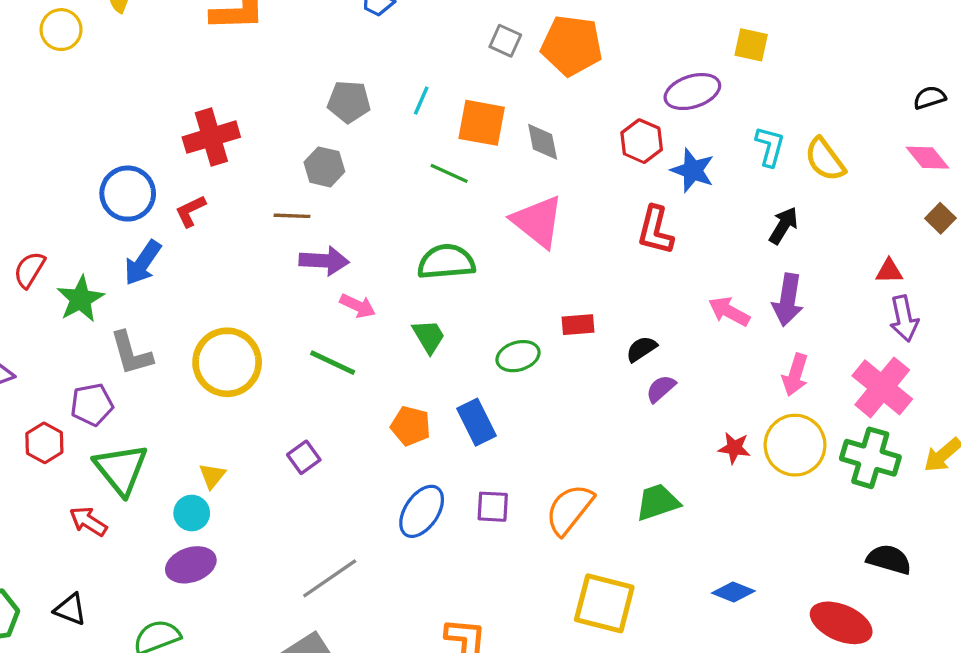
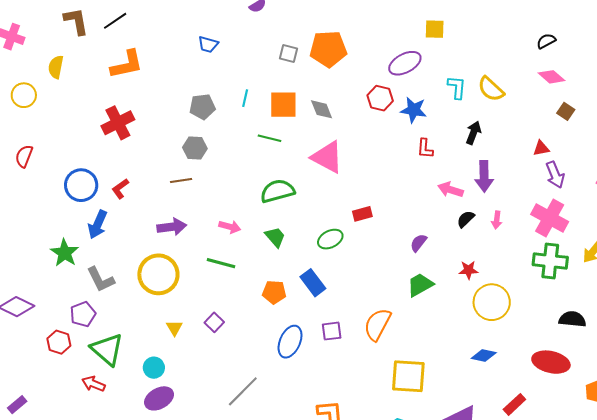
red cross: (211, 137) -> (118, 123), moved
red L-shape: (655, 230) -> (425, 149), moved, size x0.7
purple arrow: (324, 261) -> (172, 227), moved
red semicircle: (29, 270) -> (24, 156), moved
black semicircle: (641, 349) -> (466, 219), moved
pink arrow: (795, 375) -> (497, 220), size x0.7
yellow circle: (795, 445) -> (492, 302), moved
yellow triangle: (212, 476) -> (174, 328), moved
green trapezoid: (658, 502) -> (420, 285), moved

